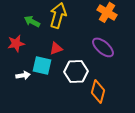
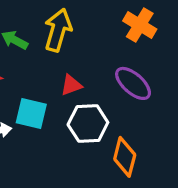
red triangle: (56, 48) -> (71, 85), moved

